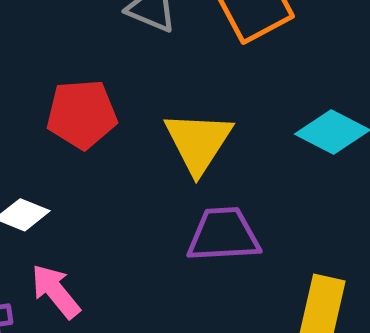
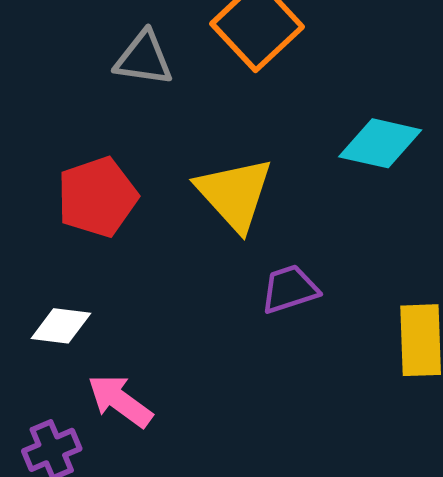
purple trapezoid: (223, 235) -> (290, 289), size x0.7

